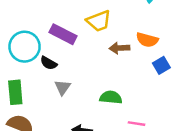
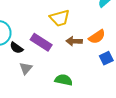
purple rectangle: (63, 34) -> (41, 42), moved
orange semicircle: (147, 40) -> (97, 37), turned -54

